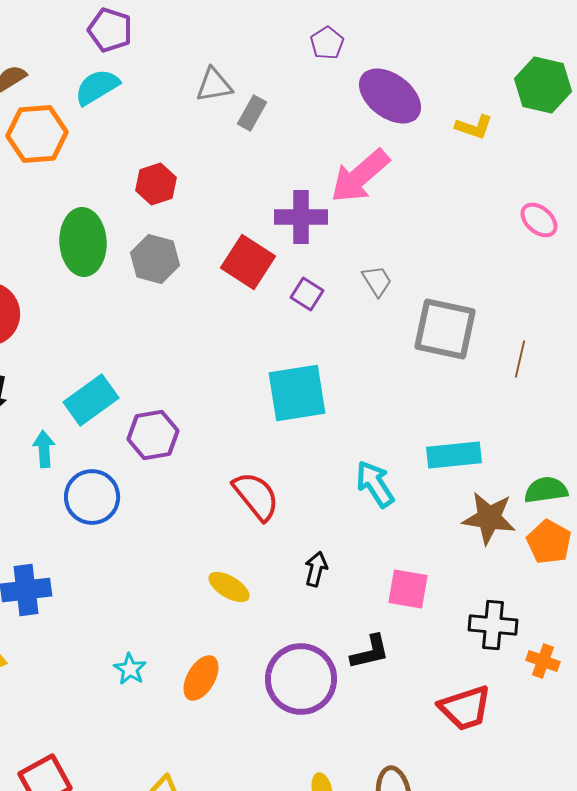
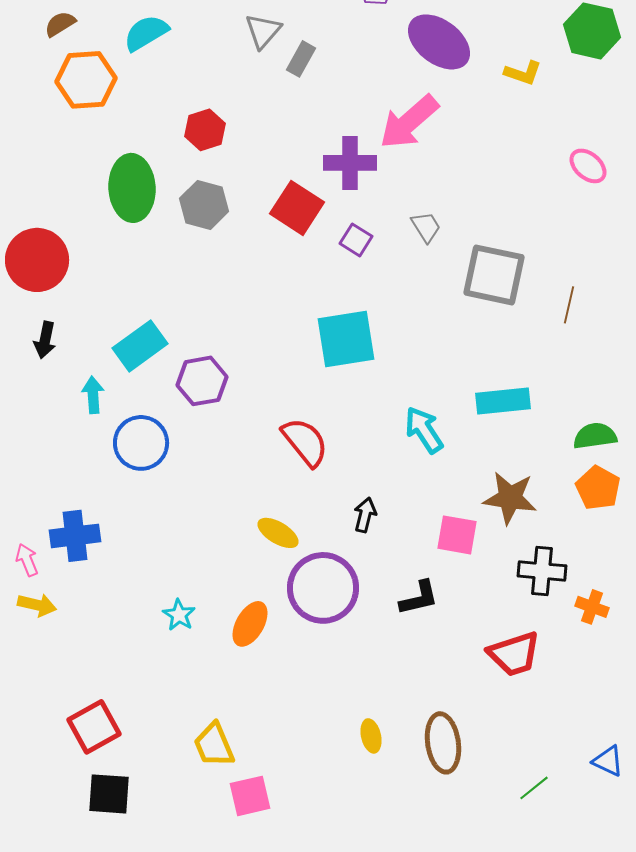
gray triangle: (214, 85) -> (263, 31), turned -39
brown star: (489, 518) -> (510, 498), moved
purple circle: (301, 679) -> (323, 588), moved

